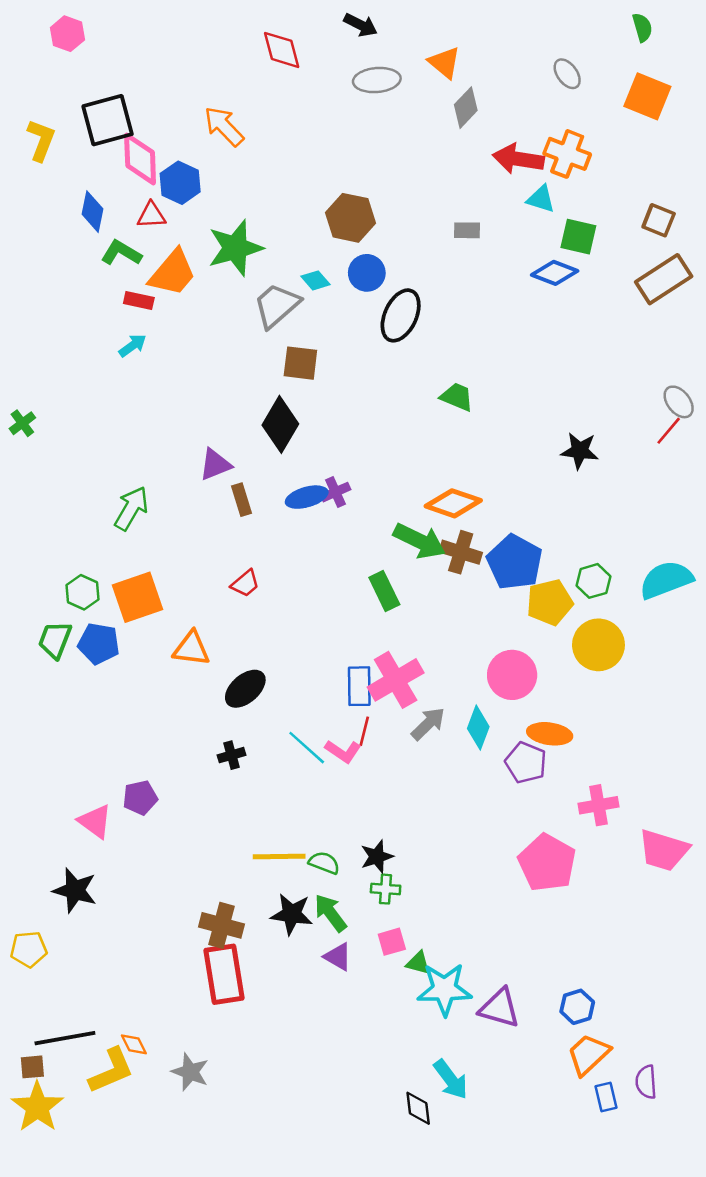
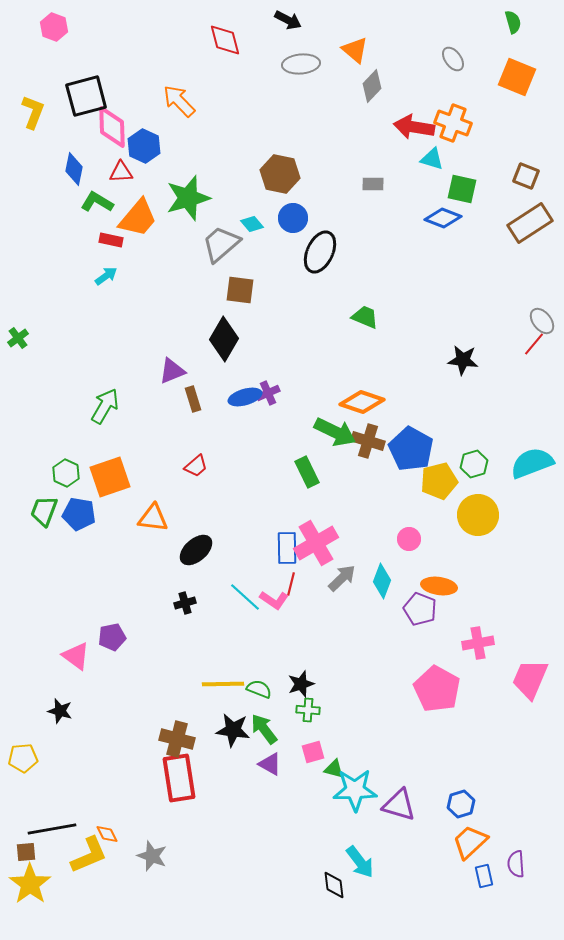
pink circle: (512, 675) -> (409, 539), size x0.6
pink trapezoid: (664, 850) -> (530, 679), turned 96
black star: (75, 890) -> (60, 711), size x0.7

